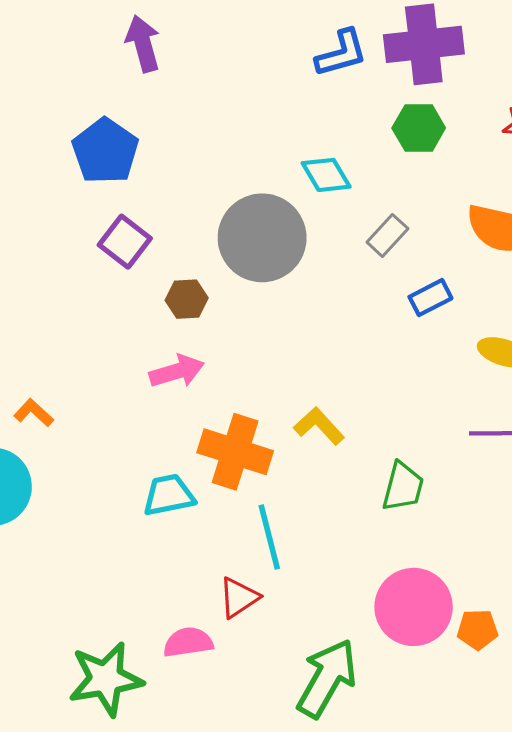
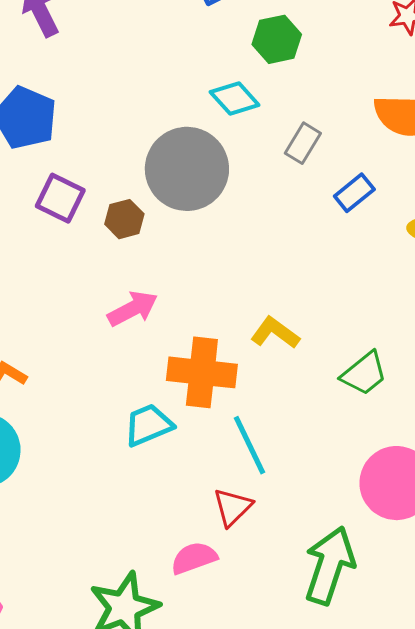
green hexagon: (419, 128) -> (277, 39), moved
brown hexagon: (187, 299) -> (124, 219), moved
green trapezoid: (403, 487) -> (364, 373), turned 48

